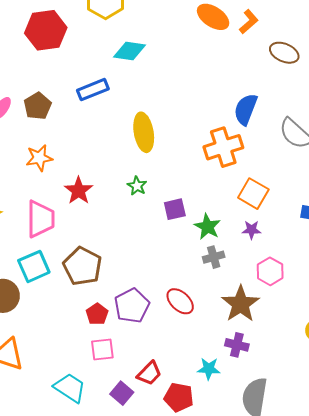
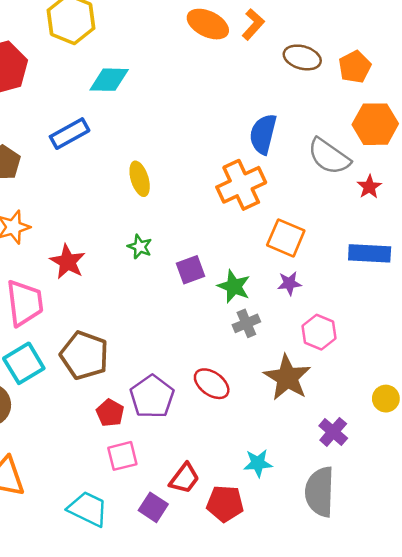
yellow ellipse: (144, 132) -> (140, 179), size x0.7
purple cross: (237, 345) -> (333, 432), moved, turned 35

